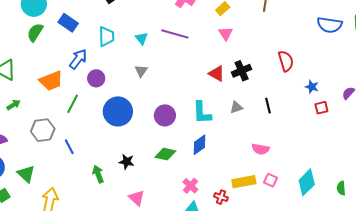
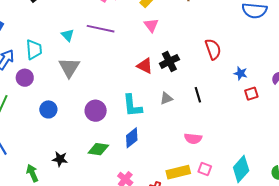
cyan trapezoid: (106, 36) -> (34, 50), moved
gray triangle: (141, 71) -> (69, 68), size x1.6
blue circle: (118, 111) -> (48, 109), size x0.6

